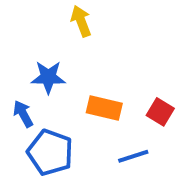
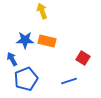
orange rectangle: (104, 108) -> (47, 41), moved
blue pentagon: (50, 152) -> (26, 79), turned 30

